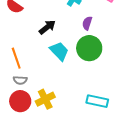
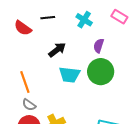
cyan trapezoid: (59, 51) -> (70, 75), turned 140
gray semicircle: (20, 80) -> (29, 105), turned 32

